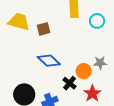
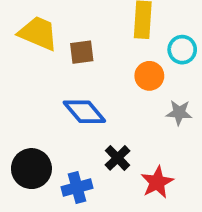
gray star: (100, 63) -> (179, 113), moved
orange circle: (84, 71) -> (149, 76), moved

